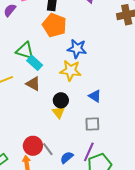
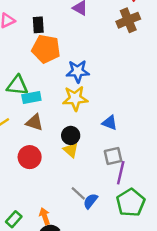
cyan rectangle: (35, 63) -> (31, 97), turned -42
red circle: (33, 146) -> (30, 157), moved
gray line: (48, 149) -> (78, 193), moved
purple line: (89, 152) -> (121, 173), moved

